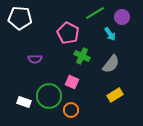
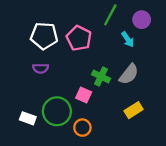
green line: (95, 13) -> (110, 15), turned -30
white pentagon: (20, 18) -> (44, 36), moved
green cross: (82, 56) -> (101, 76), moved

